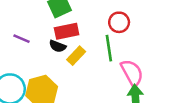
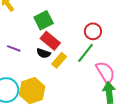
red rectangle: (67, 31) -> (50, 41), turned 54
green line: (109, 48) -> (86, 53), turned 50

